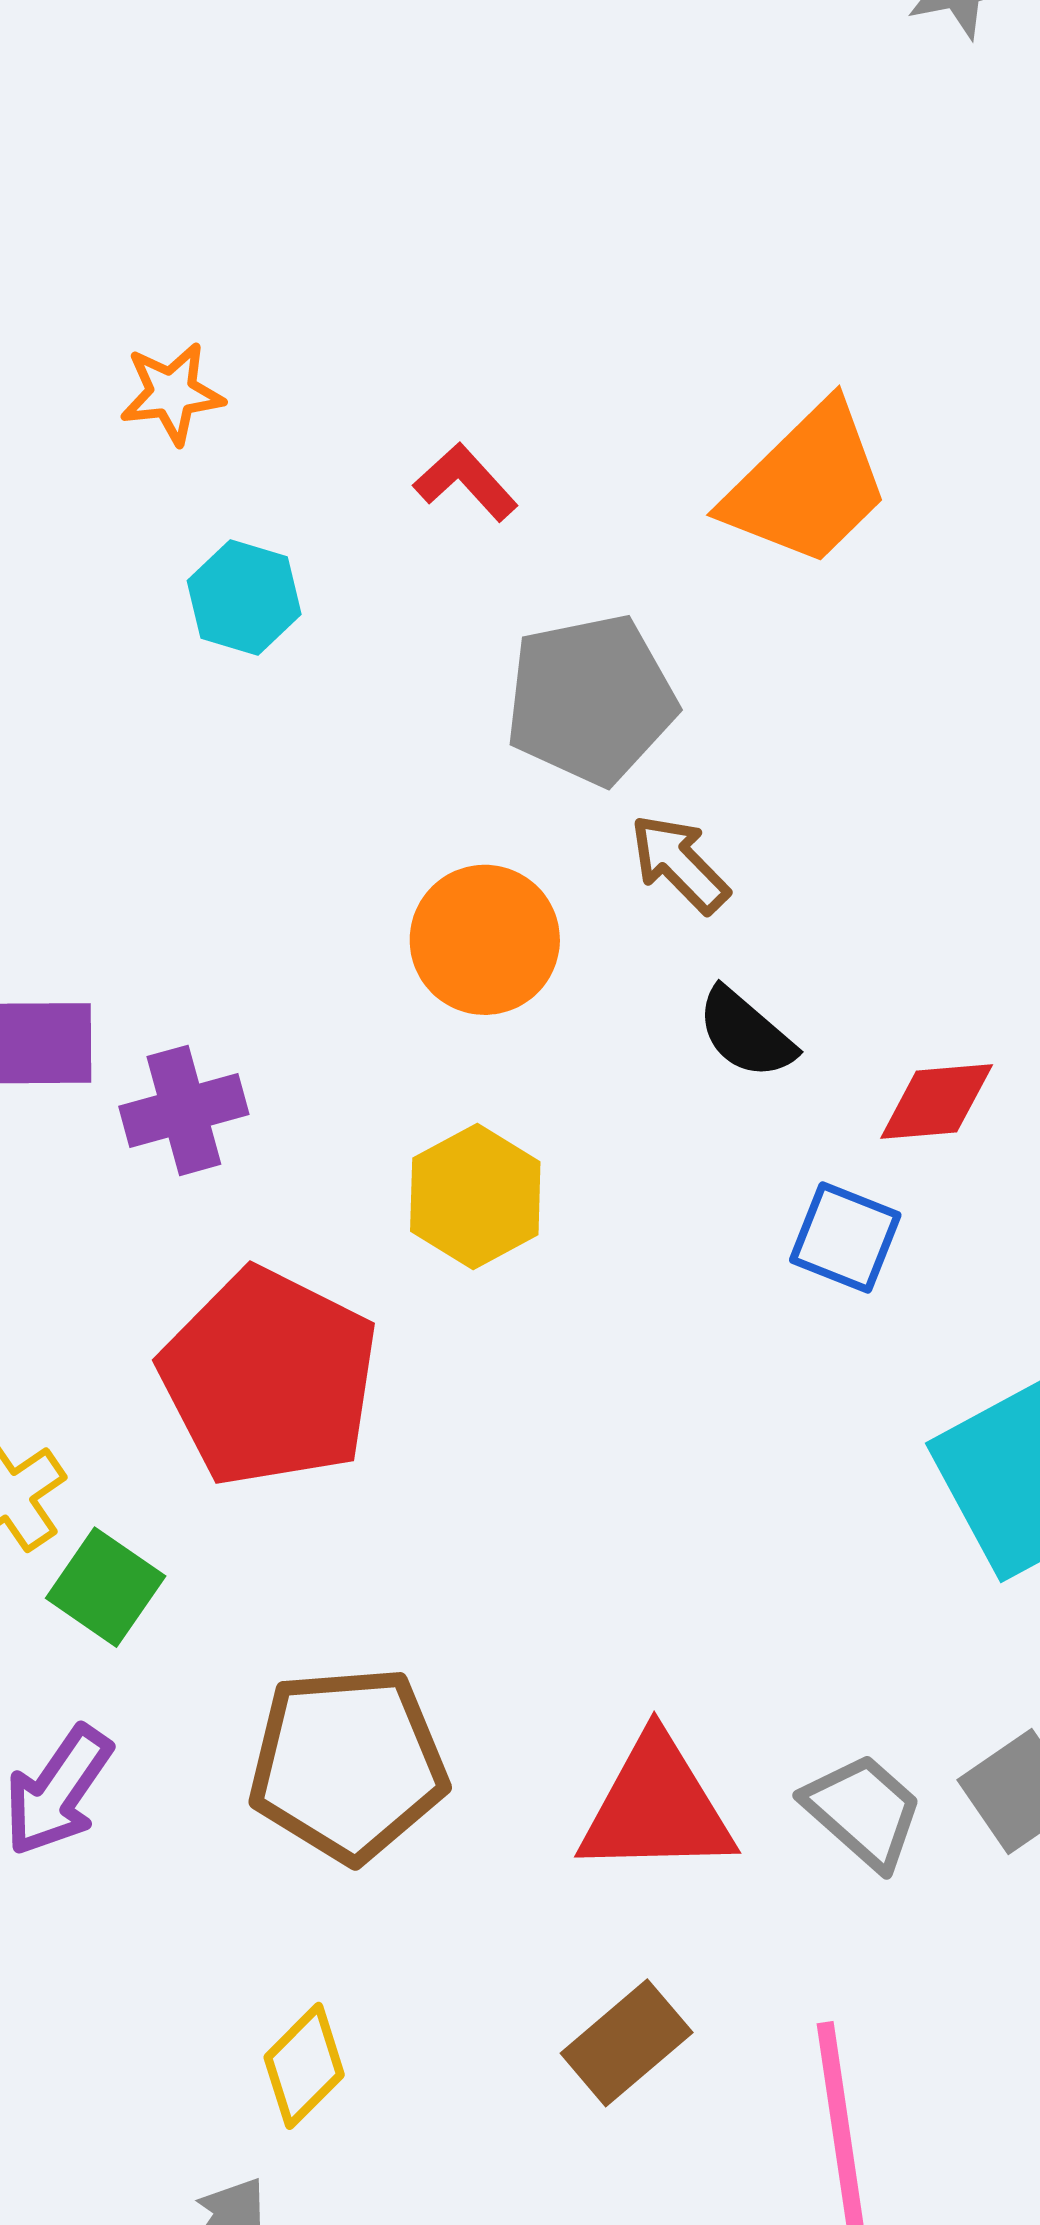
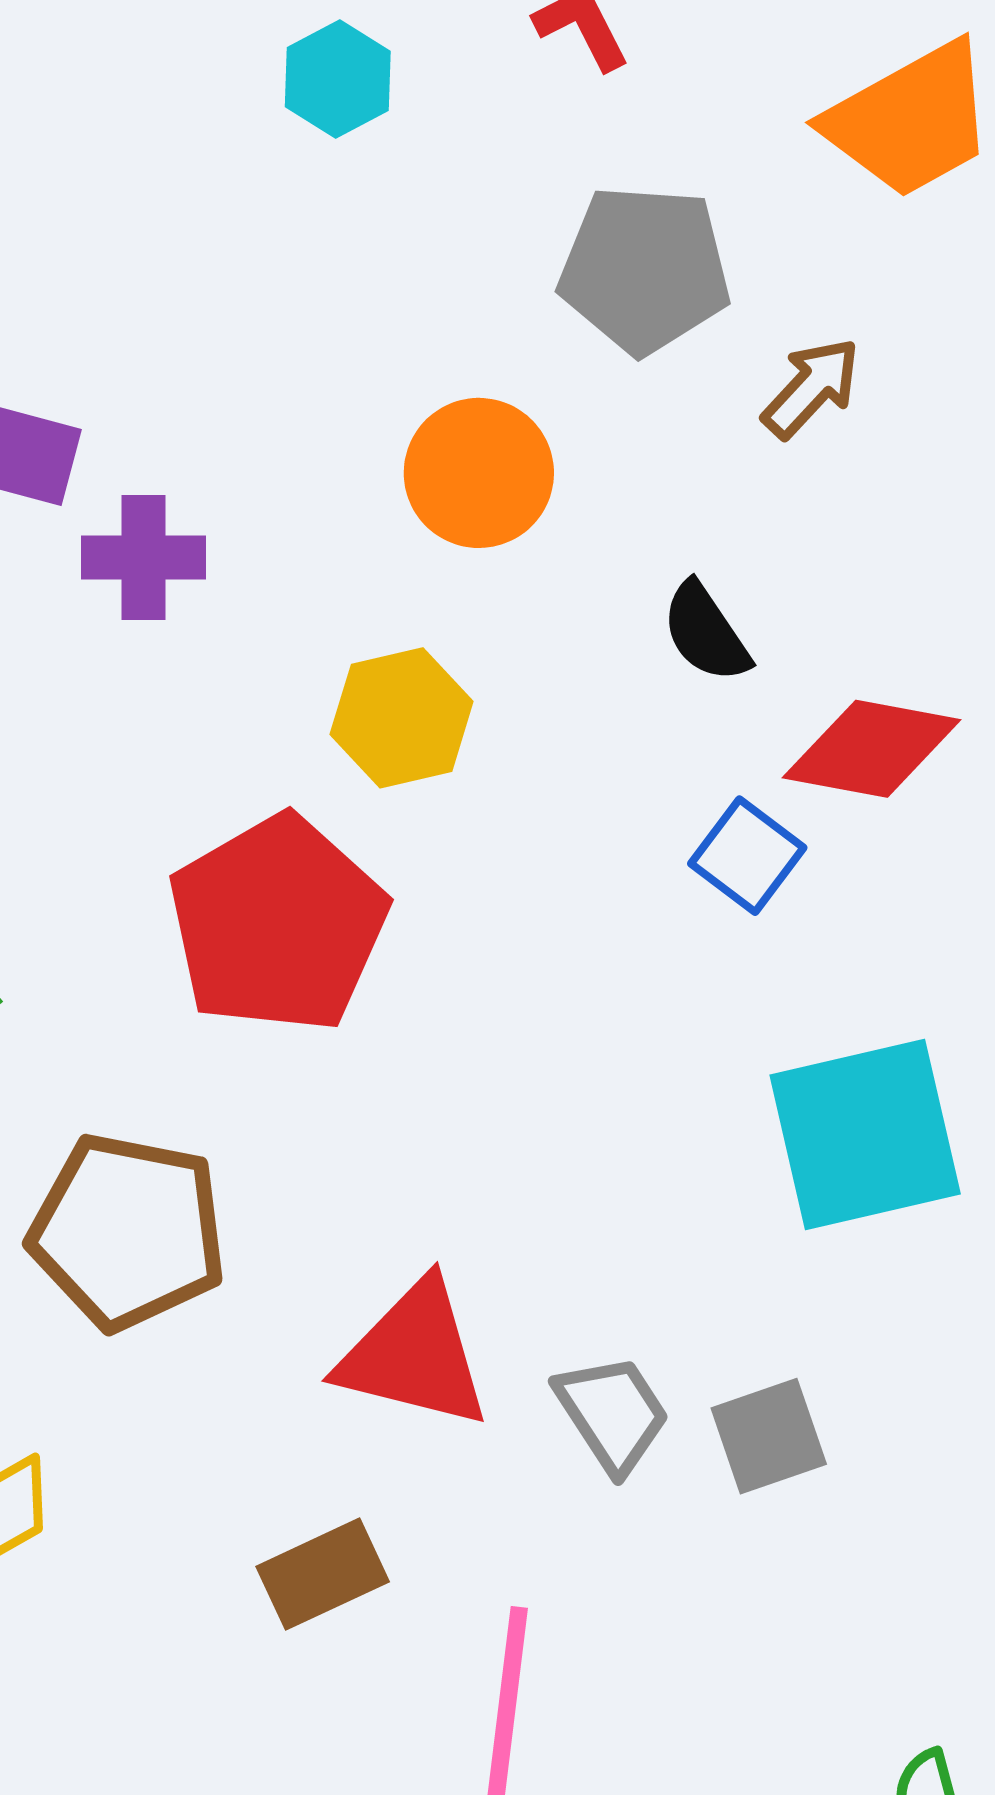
brown arrow: (679, 864) -> (811, 388), moved, turned 72
red diamond: (937, 1101) -> (872, 749), size x1.4
red pentagon: (269, 1378) -> (278, 924), moved

